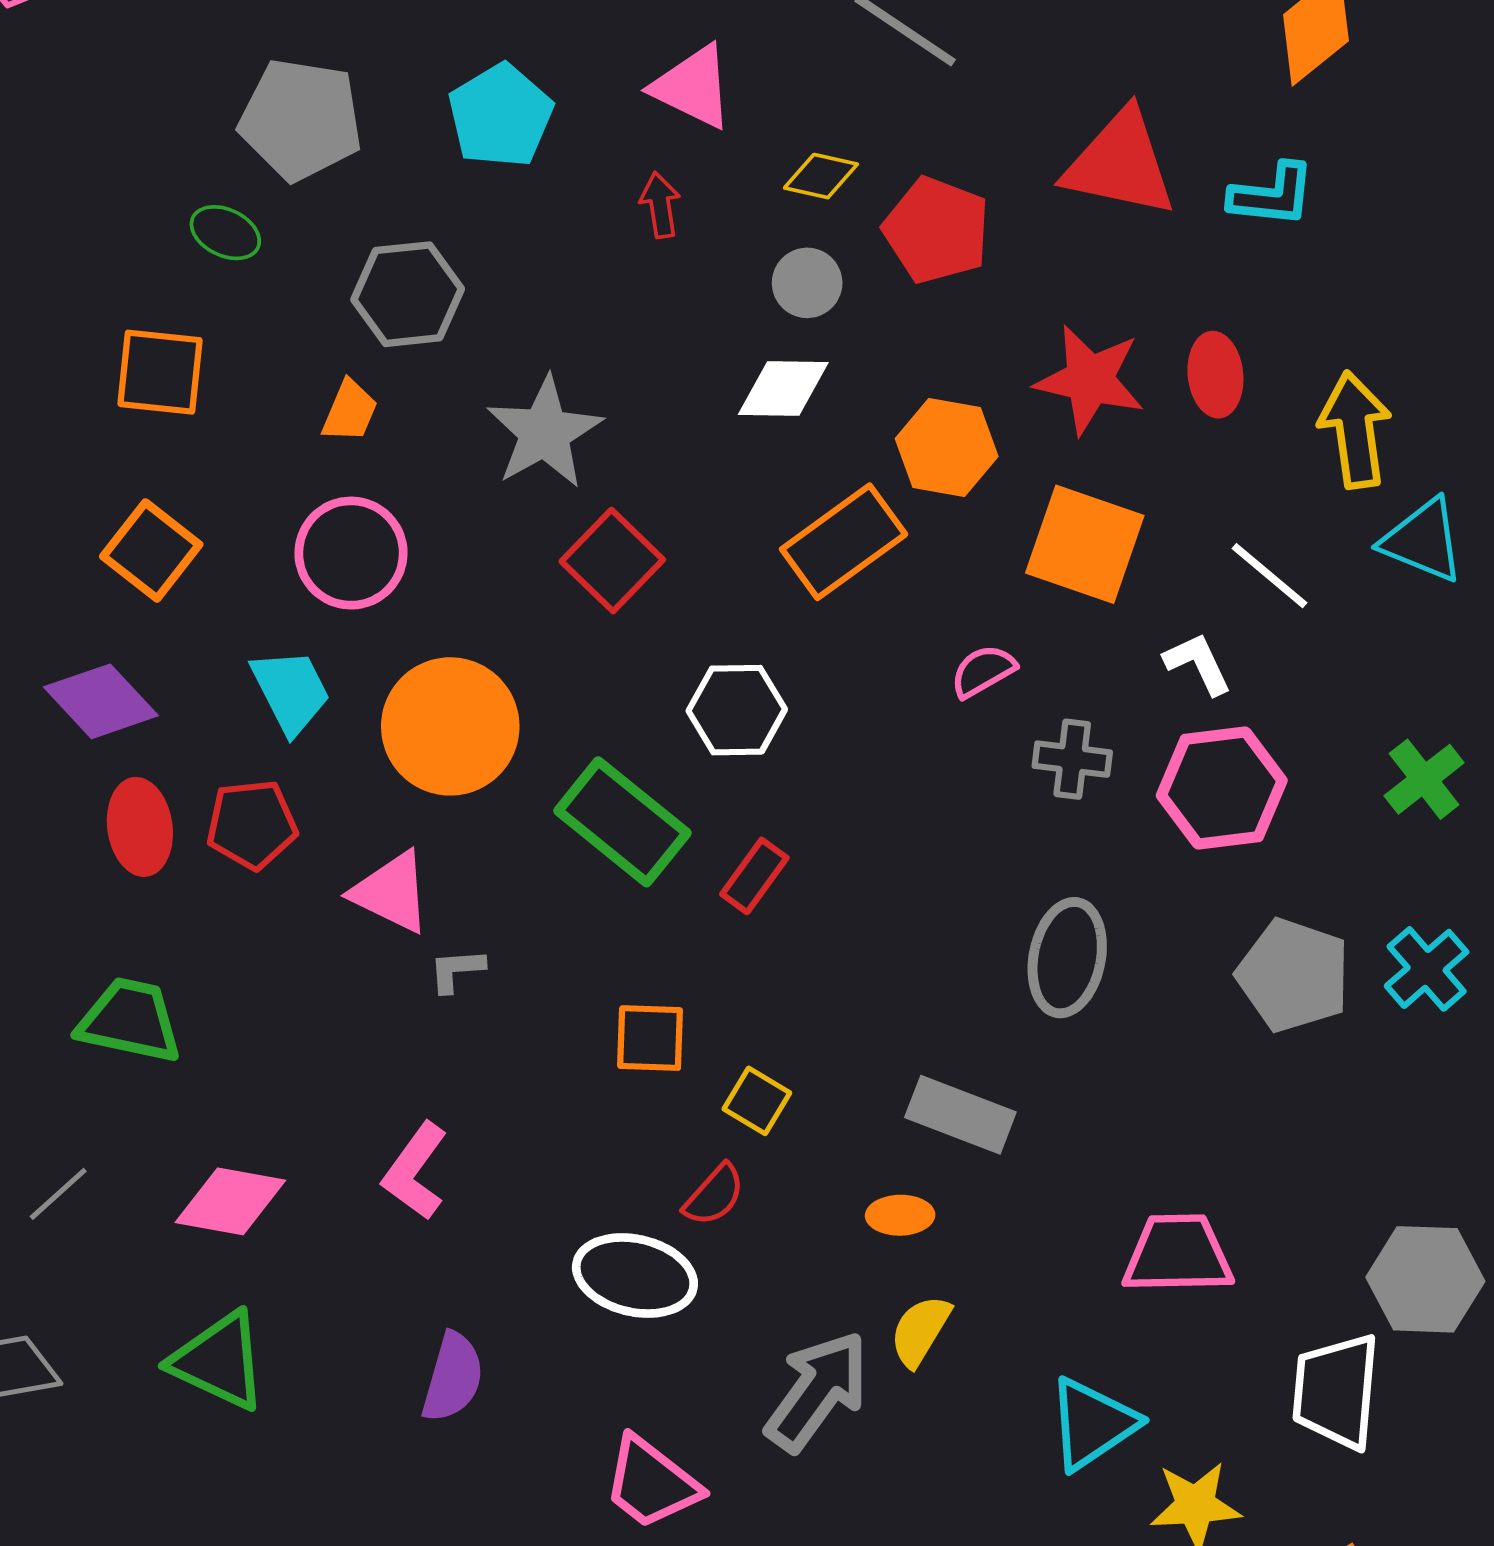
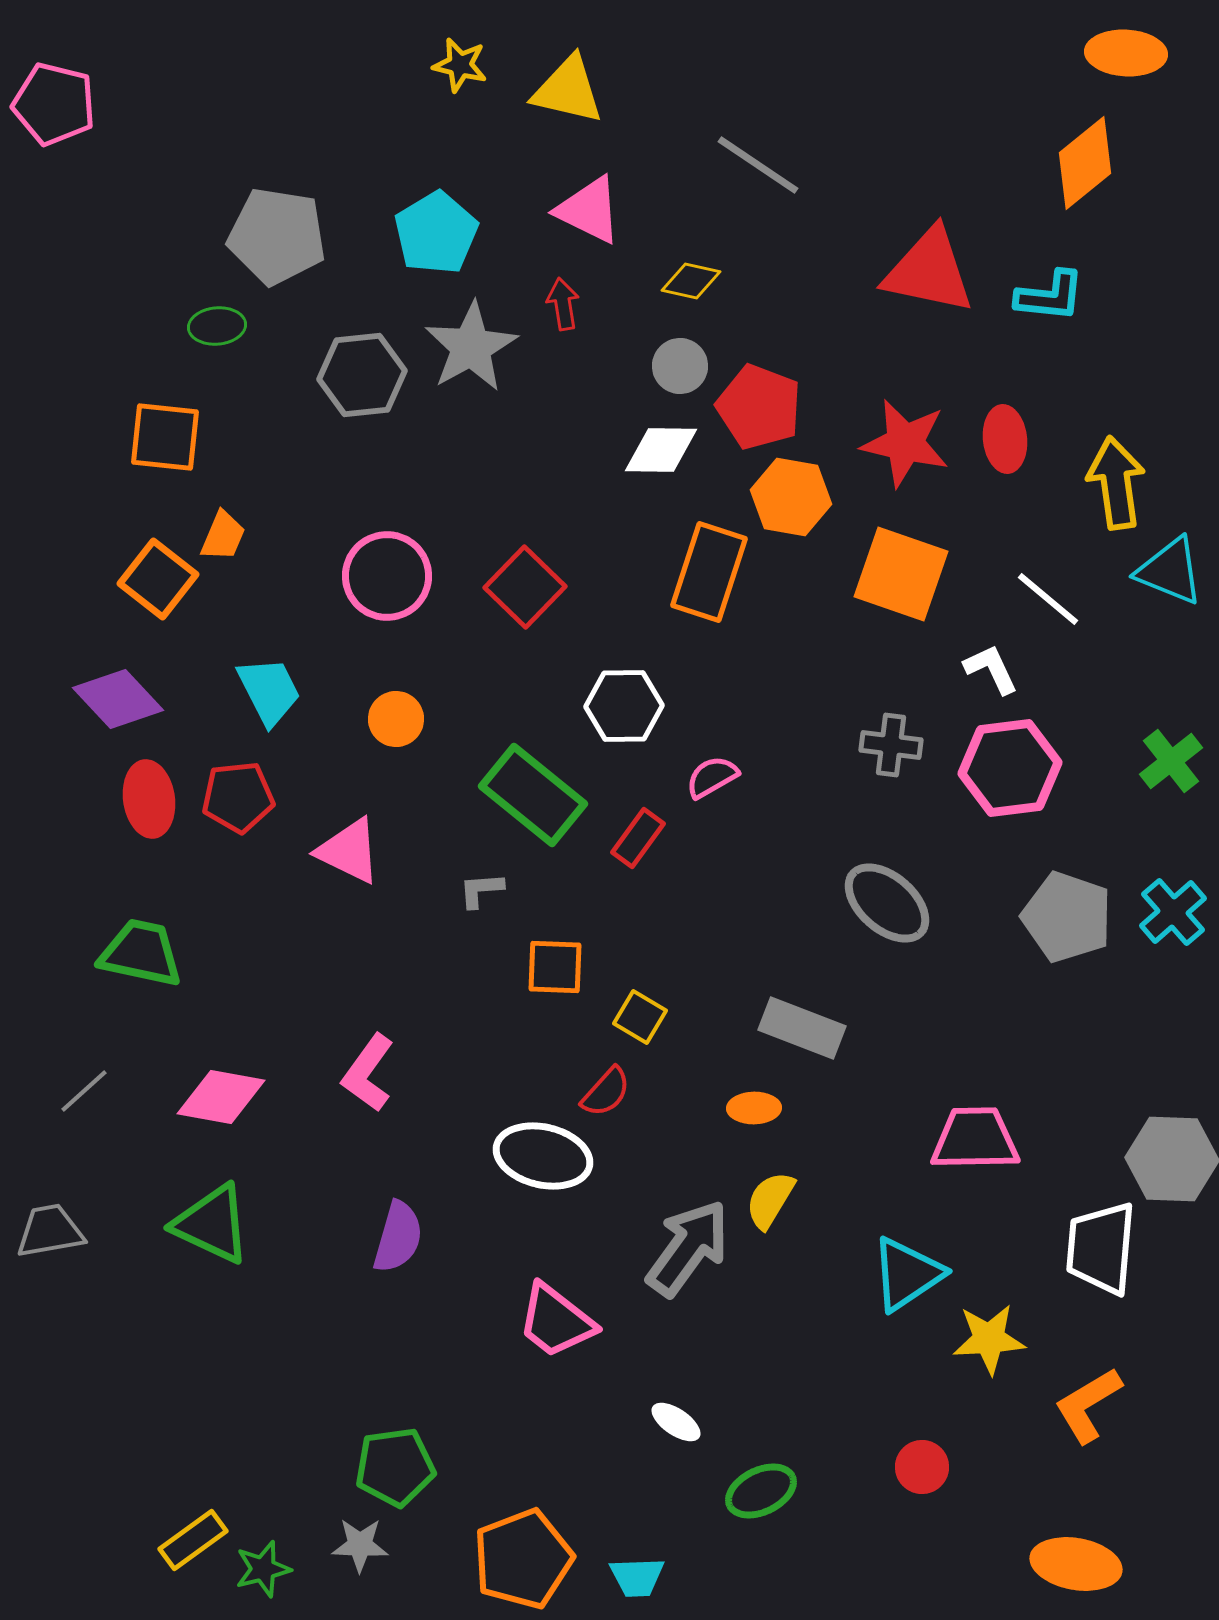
red pentagon: (937, 230) -> (759, 407), moved
green ellipse: (225, 233) -> (217, 326), turned -30
orange trapezoid: (350, 411) -> (223, 536), moved
gray star: (545, 432) -> (471, 347), moved
orange rectangle: (844, 542) -> (709, 572), turned -36
pink circle: (351, 553) -> (387, 576), moved
pink semicircle: (983, 671) -> (712, 777), moved
orange circle: (450, 726) -> (396, 719), size x0.5
gray ellipse: (1067, 958) -> (887, 903), turned -60
gray L-shape: (457, 970) -> (481, 890), moved

